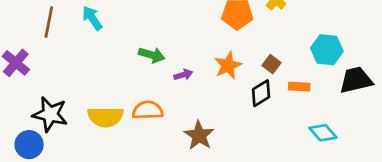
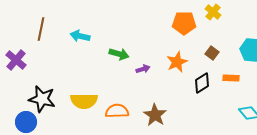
cyan arrow: (92, 18) -> (80, 36), moved, turned -42
brown square: (272, 64) -> (212, 53), moved
orange semicircle: (148, 110) -> (117, 111), moved

